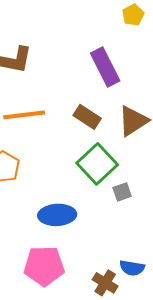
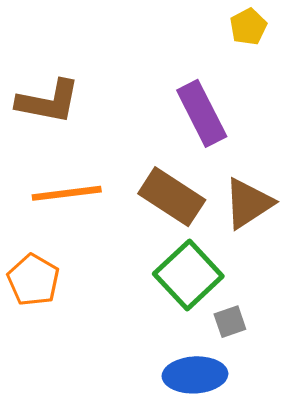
brown rectangle: (87, 117) -> (172, 197), size x1.4
blue ellipse: (57, 215) -> (195, 375), moved

